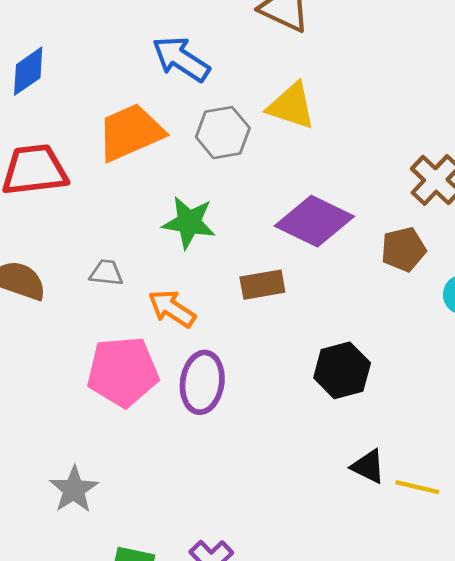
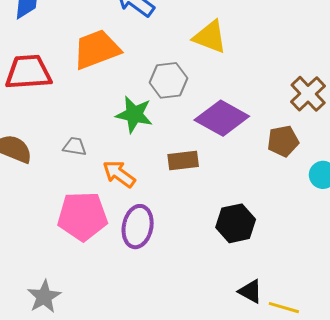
gray hexagon: (223, 133) -> (168, 80), moved

